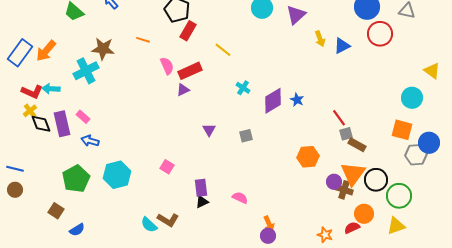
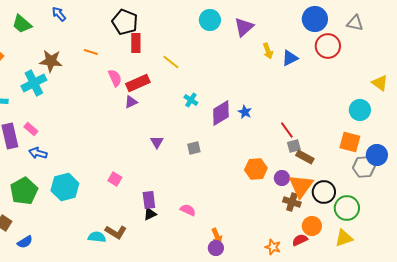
red rectangle: (188, 31) -> (136, 43), turned -30
purple circle: (334, 182) -> (282, 178), moved
cyan semicircle: (149, 225) -> (97, 237), turned 144

